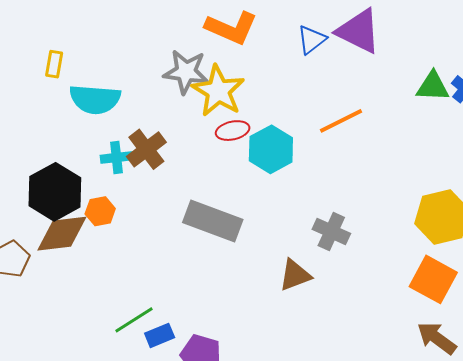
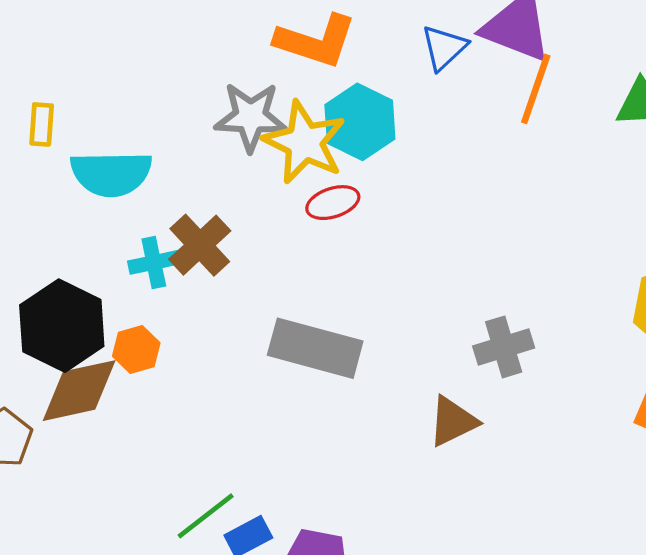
orange line: (341, 121) -> (536, 89), moved, turned -39
cyan hexagon: (271, 149) -> (360, 122), moved
gray cross: (331, 231) -> (504, 347), turned -36

